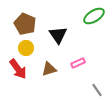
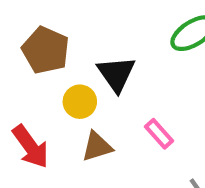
yellow circle: (26, 48) -> (80, 102), moved
pink rectangle: (78, 63) -> (159, 134), turned 72

